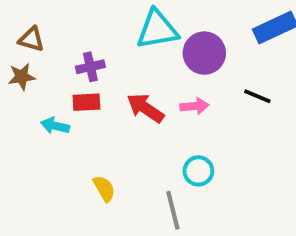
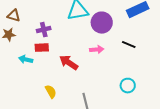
red arrow: (145, 108) -> (69, 63), moved
cyan circle: (198, 171) -> (128, 86), moved

